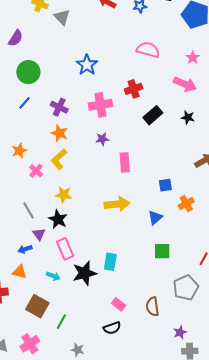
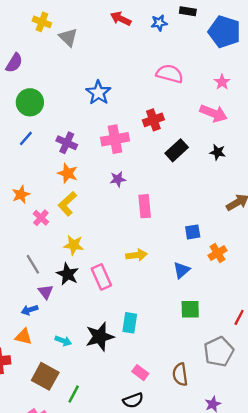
yellow arrow: (117, 204) -> (136, 255), size x0.7
pink rectangle: (65, 249) -> (101, 277), moved

